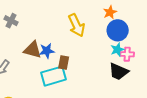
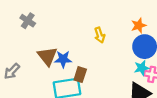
yellow arrow: (76, 25) -> (100, 35), size x0.6
brown triangle: (32, 50) -> (47, 56), turned 30

